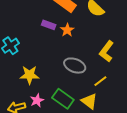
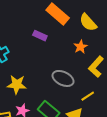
orange star: (67, 30) -> (81, 47), moved

